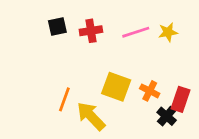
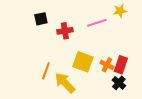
red cross: (91, 31) -> (65, 31), moved
yellow star: (168, 32) -> (120, 11), moved
red rectangle: (181, 99) -> (121, 65), moved

